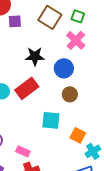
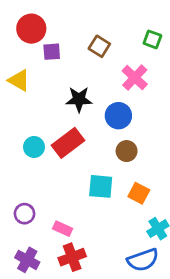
green square: (78, 16) -> (152, 39), moved
brown square: (50, 17) -> (99, 46), size x0.7
orange square: (78, 135) -> (139, 193), moved

